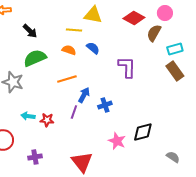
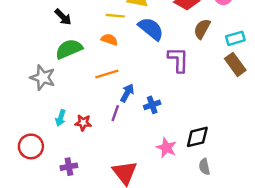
brown semicircle: (154, 33) -> (202, 29), moved
blue semicircle: (93, 48) -> (151, 29), moved, size x1.6
cyan arrow: (28, 116) -> (61, 118), turned -80
gray semicircle: (173, 157) -> (204, 167), moved, turned -136

